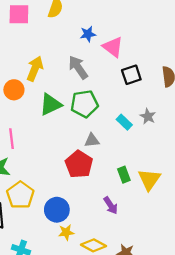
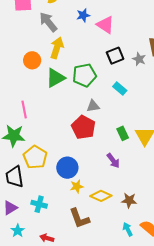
gray arrow: (78, 67) -> (48, 22), moved
yellow arrow: (35, 69) -> (57, 48), moved
black square: (131, 75) -> (115, 56), moved
orange circle: (14, 90) -> (32, 60), moved
gray star: (148, 116) -> (139, 59), moved

